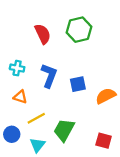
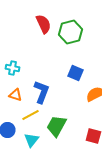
red semicircle: (43, 34) -> (43, 24), moved
blue L-shape: (49, 76) -> (41, 92), moved
blue square: (78, 84) -> (75, 73), moved, turned 35

